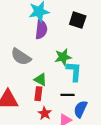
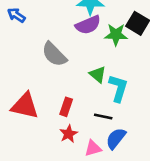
purple semicircle: (41, 29) -> (88, 25), turned 48
green star: (63, 57) -> (116, 35), moved
green triangle: (40, 80) -> (98, 74), moved

